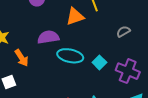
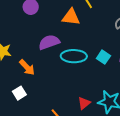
orange triangle: (75, 16) -> (71, 17), turned 36

